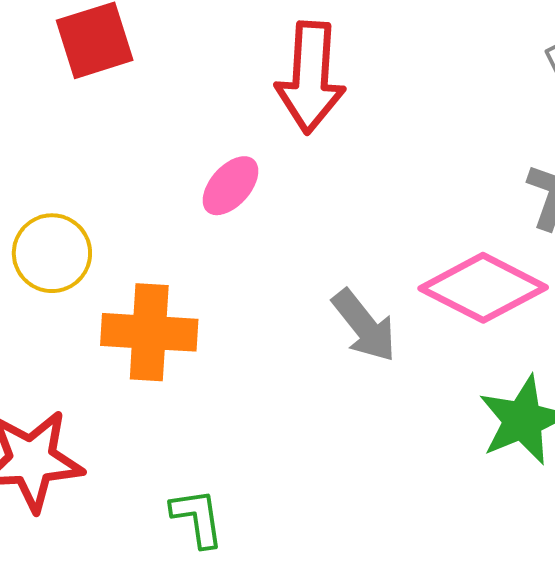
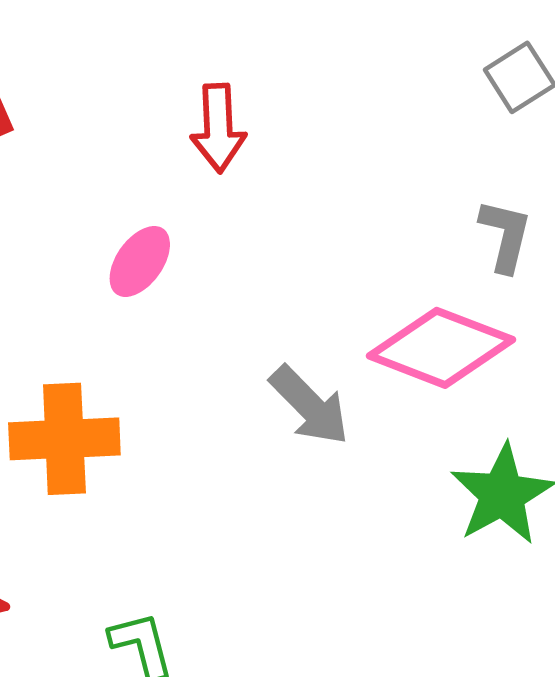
red arrow: (310, 77) -> (218, 128), size x0.7

